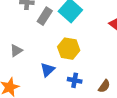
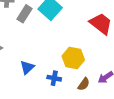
yellow hexagon: (69, 49) -> (73, 58), moved

